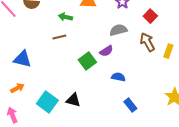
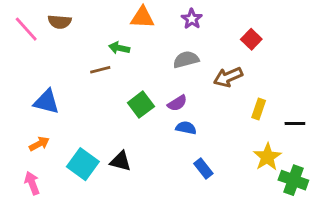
red square: (150, 16) -> (251, 39), moved
green arrow: (65, 17) -> (119, 48), moved
brown arrow: (147, 42) -> (228, 77), turned -84
purple semicircle: (106, 51) -> (177, 103), moved
yellow rectangle: (168, 51) -> (259, 109), moved

